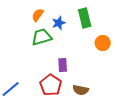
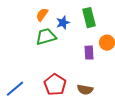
purple rectangle: (63, 65) -> (89, 53), moved

